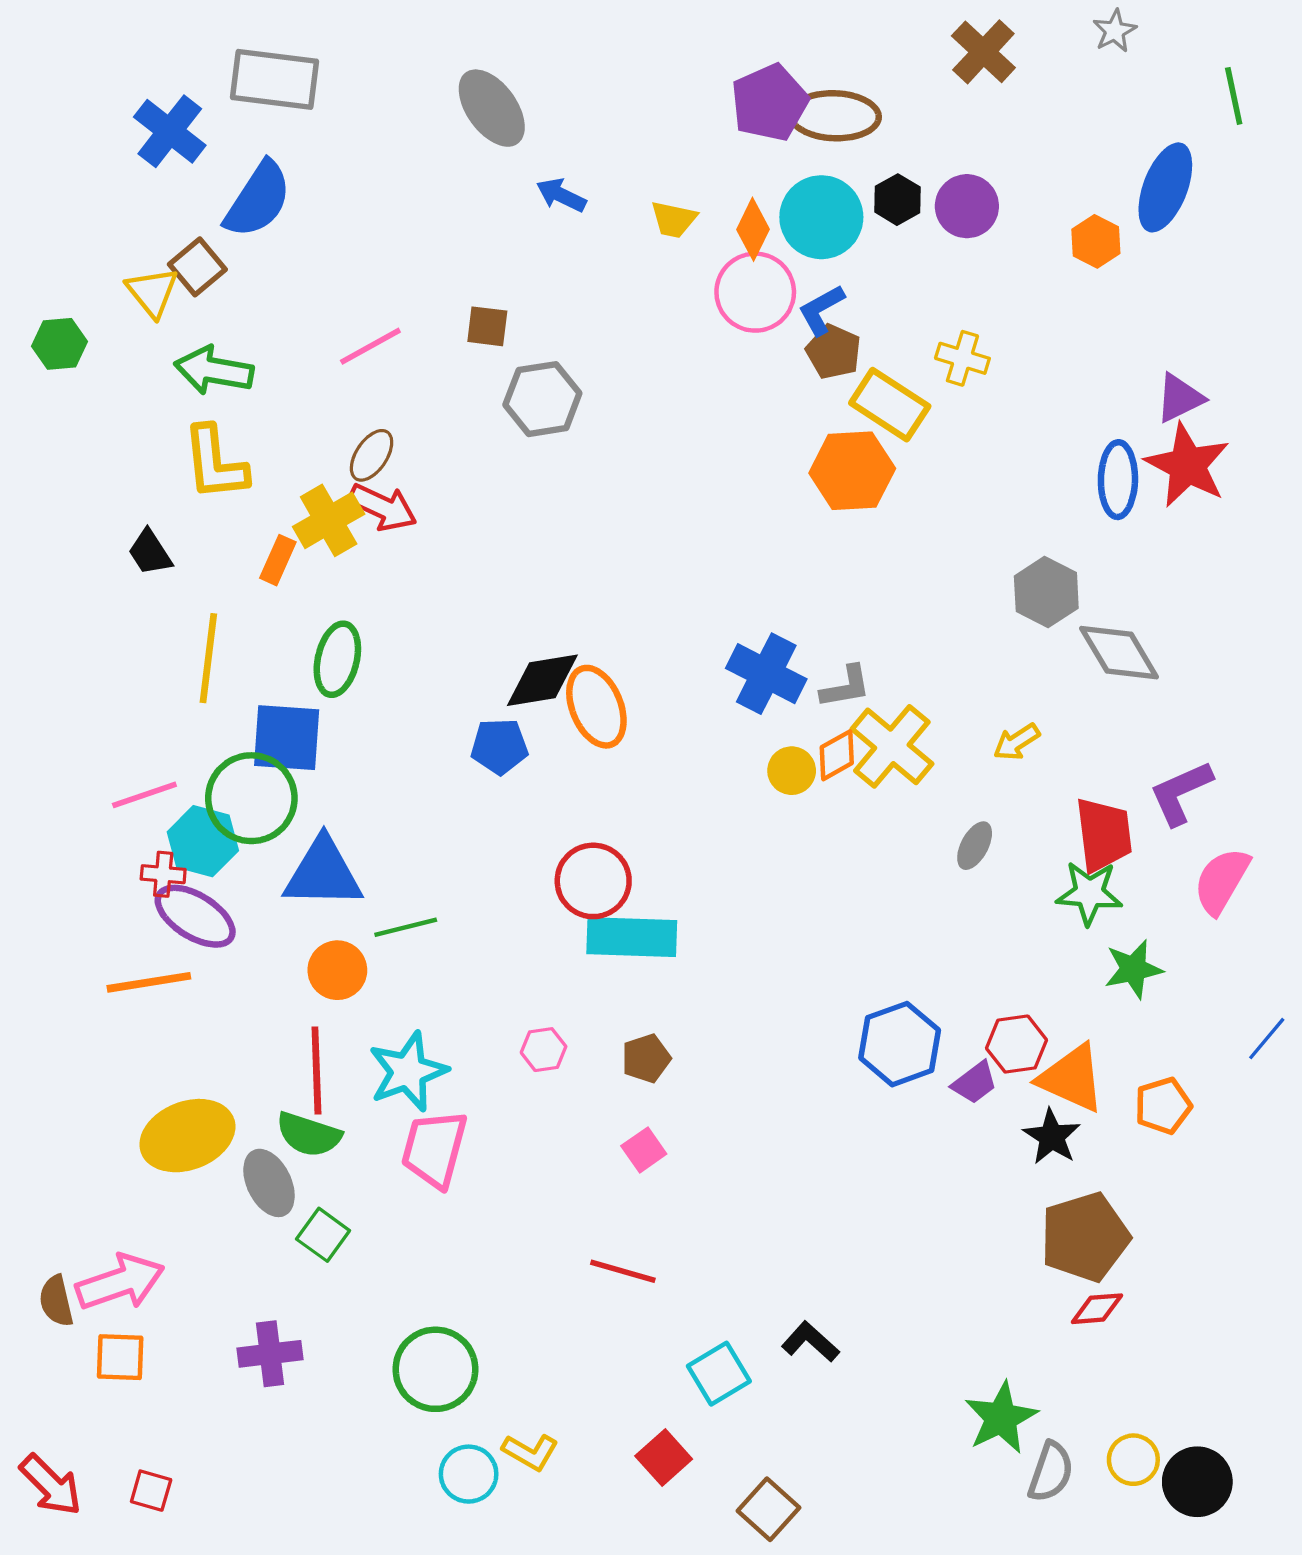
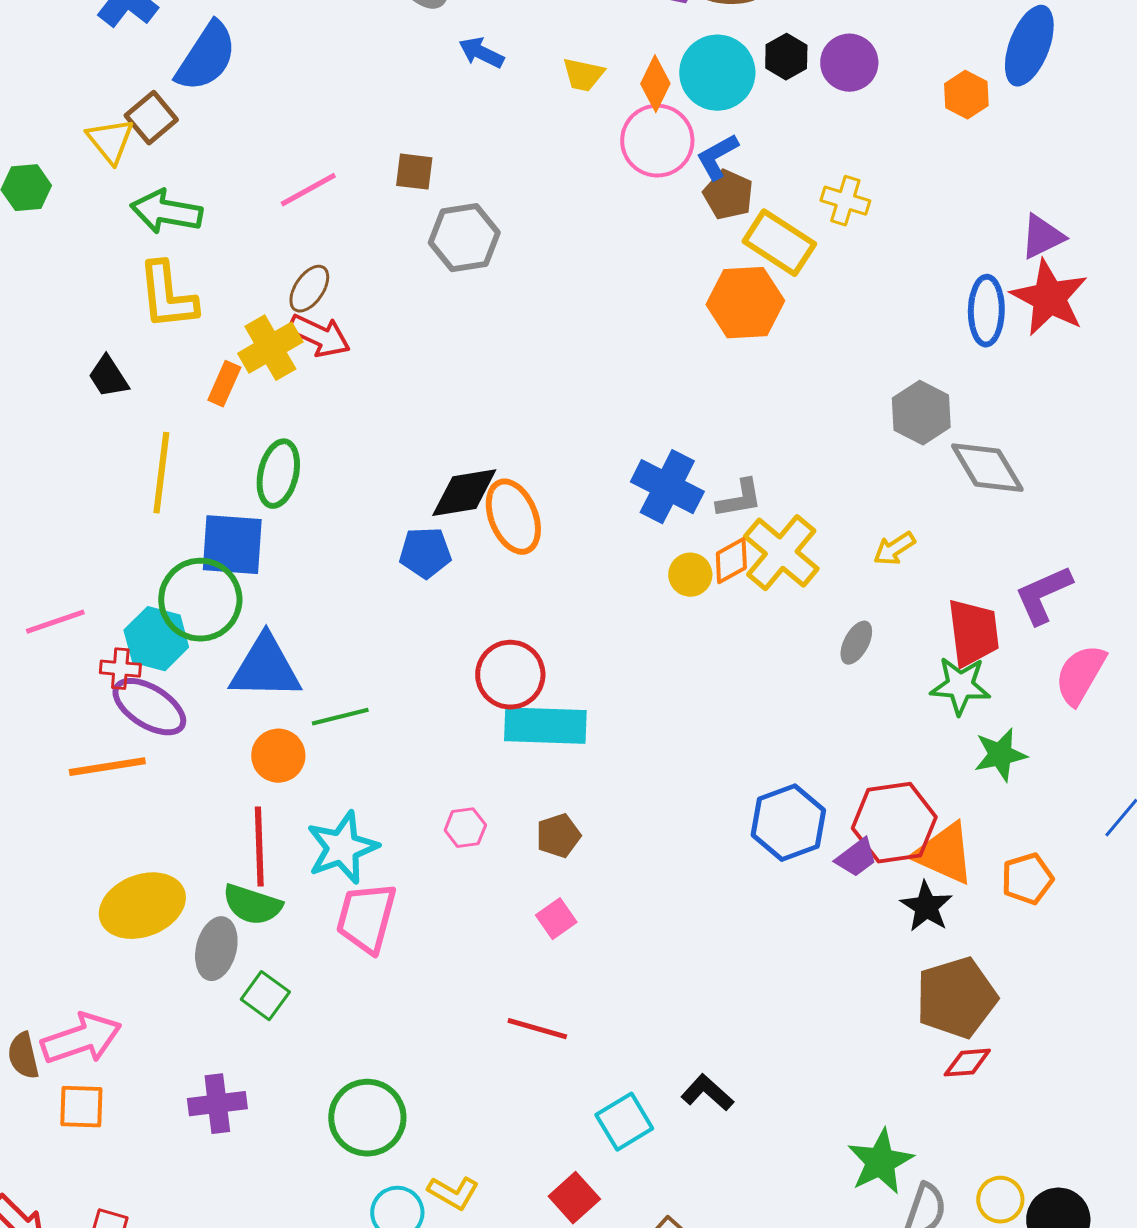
pink line: (144, 795) -> (55, 622), moved
red hexagon: (1017, 1044) -> (894, 823), size x1.5
gray ellipse: (269, 1183) -> (216, 949), turned 40

